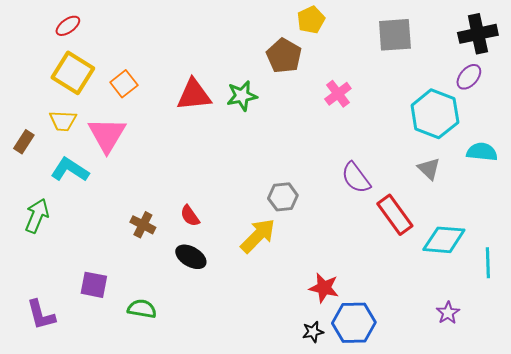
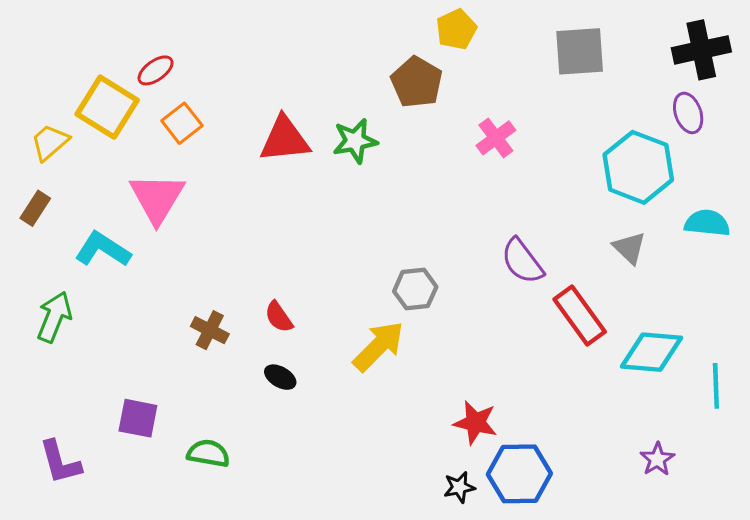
red ellipse: (68, 26) -> (156, 70), moved
purple ellipse: (469, 77) -> (688, 113), turned -60
yellow trapezoid: (63, 121) -> (50, 142), moved, turned 136
black ellipse: (191, 257) -> (280, 377), size x0.7

